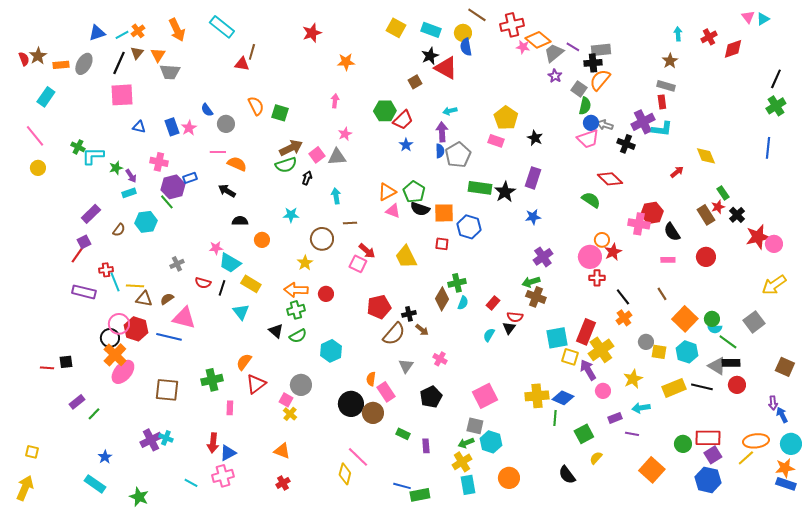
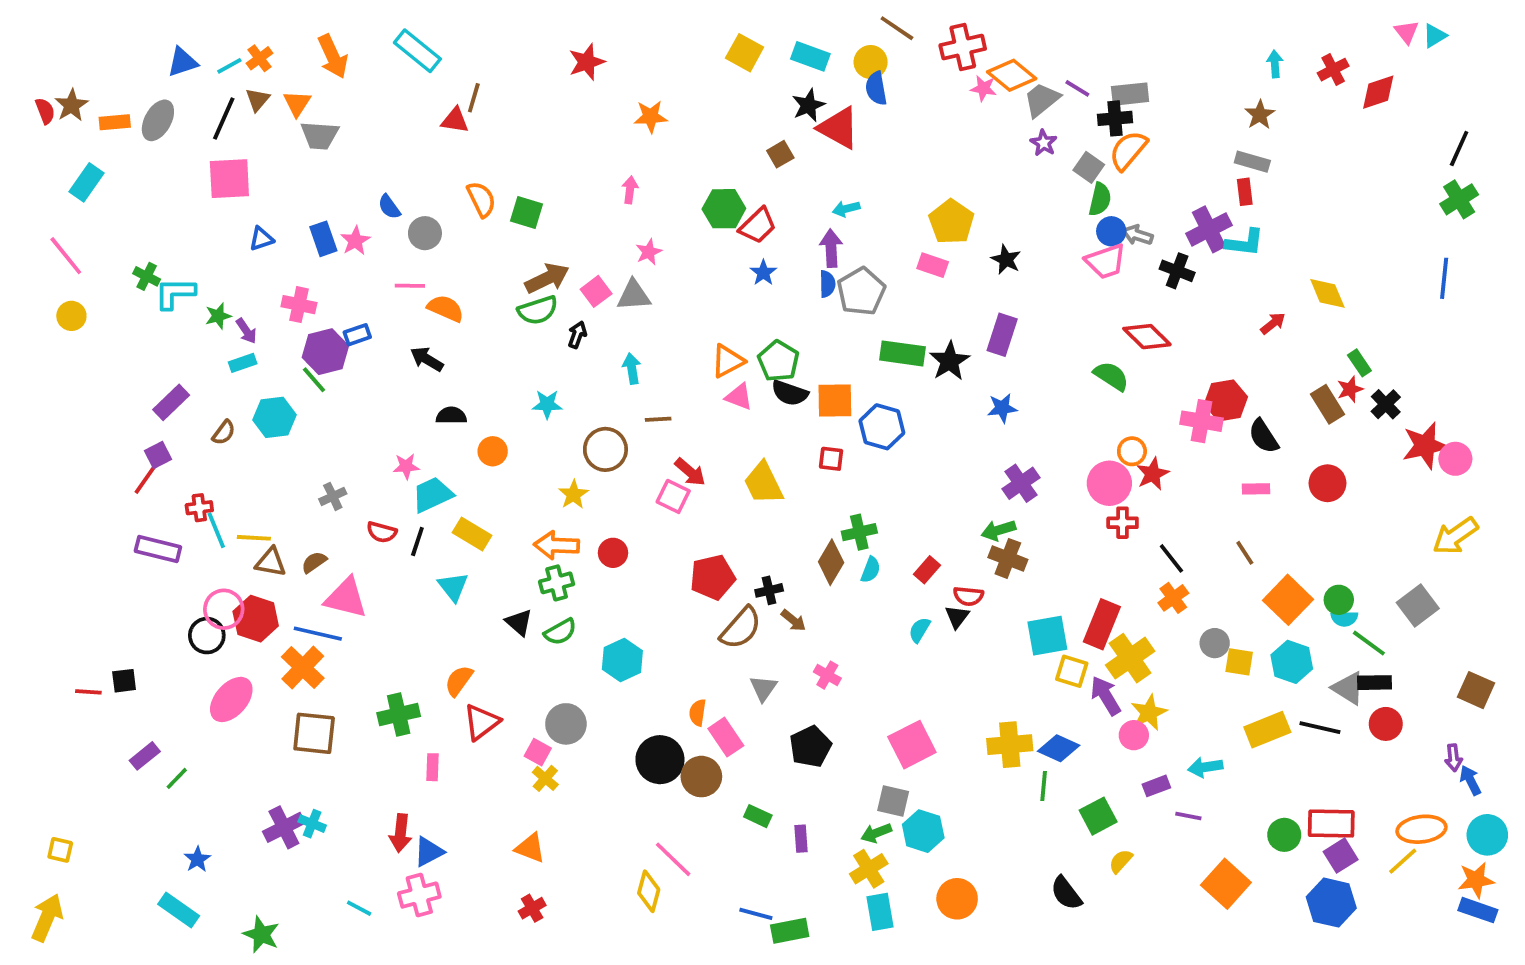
blue triangle: (139, 127) -> (261, 239), turned -32
cyan trapezoid: (230, 263) -> (432, 495), turned 125
orange cross: (115, 355) -> (303, 668), moved
yellow star: (633, 379) -> (1149, 713), moved

